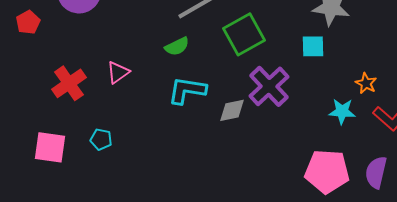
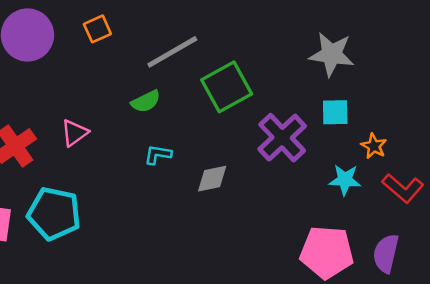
cyan square: (313, 46) -> (335, 112), moved
purple cross: (269, 86) -> (282, 138), moved
cyan L-shape: (187, 90) -> (158, 154), size x0.6
cyan pentagon: (101, 139) -> (54, 214), size x2.0

